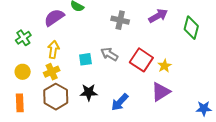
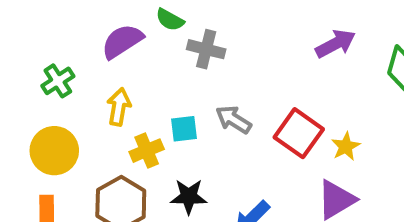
gray cross: (120, 20) -> (206, 49), moved
yellow circle: (23, 72) -> (54, 151), size x1.5
yellow cross: (52, 72) -> (147, 151), moved

